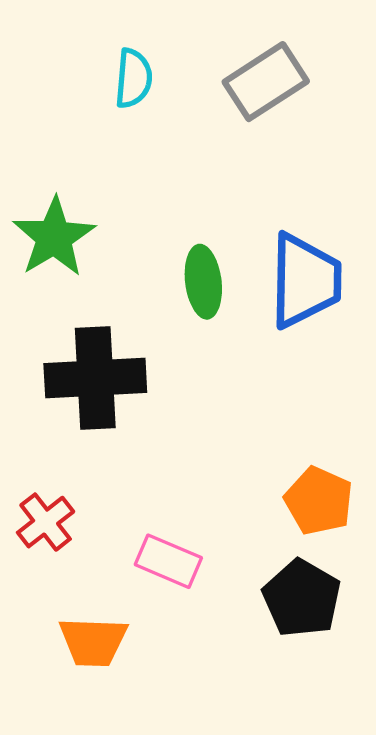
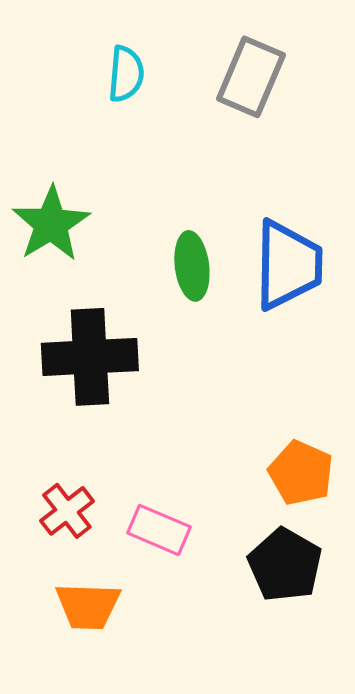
gray rectangle: (266, 82) -> (251, 77), turned -34
red cross: (46, 522) -> (67, 511), moved

